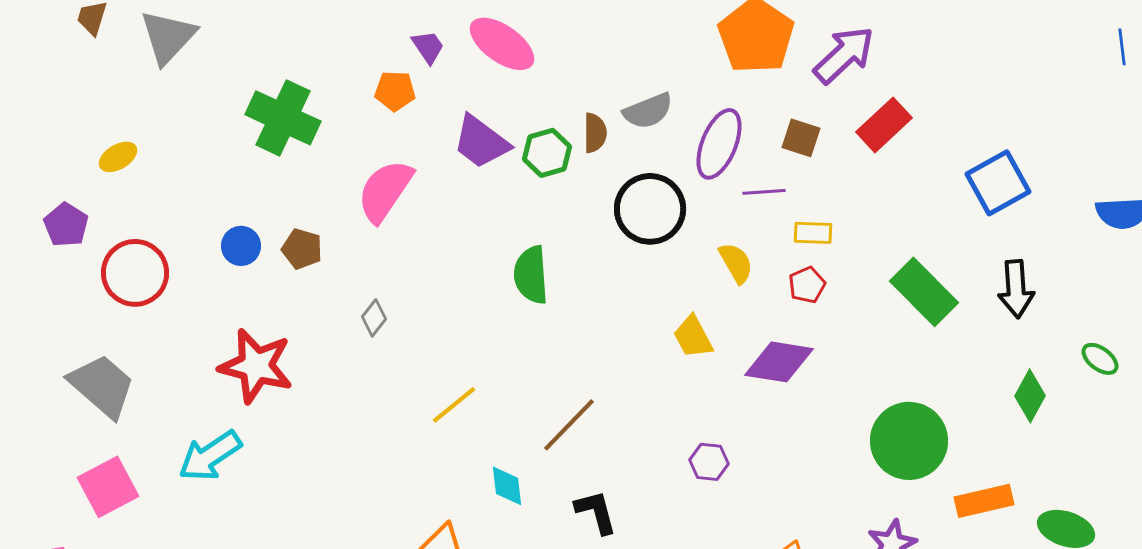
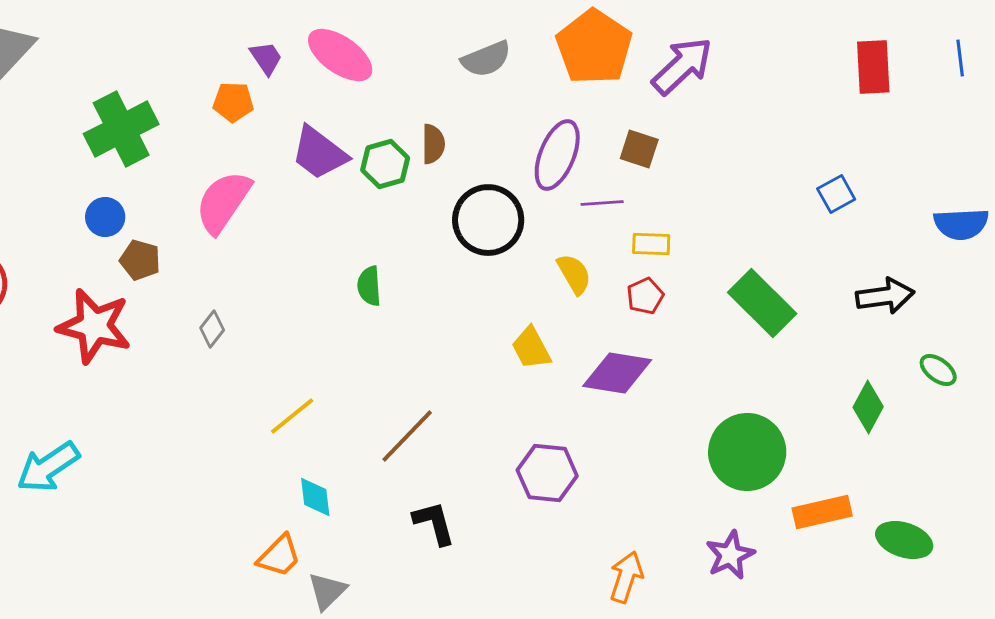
gray semicircle: (648, 111) -> (486, 59), moved
green cross: (283, 118) -> (121, 129), turned 38
red rectangle: (884, 125) -> (873, 67), moved, turned -50
blue square: (998, 183) -> (836, 194), size x0.6
blue circle: (241, 246) -> (105, 217), moved
green semicircle: (531, 275) -> (369, 286), size x0.7
black arrow: (1016, 289) -> (885, 296), moved, turned -94
red star: (256, 366) -> (94, 326), moved
purple hexagon: (709, 462) -> (547, 473), size x1.5
cyan diamond: (507, 486) -> (315, 497), moved

